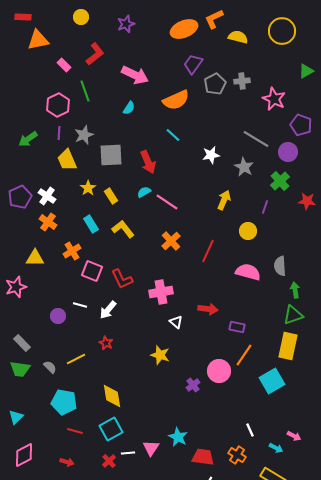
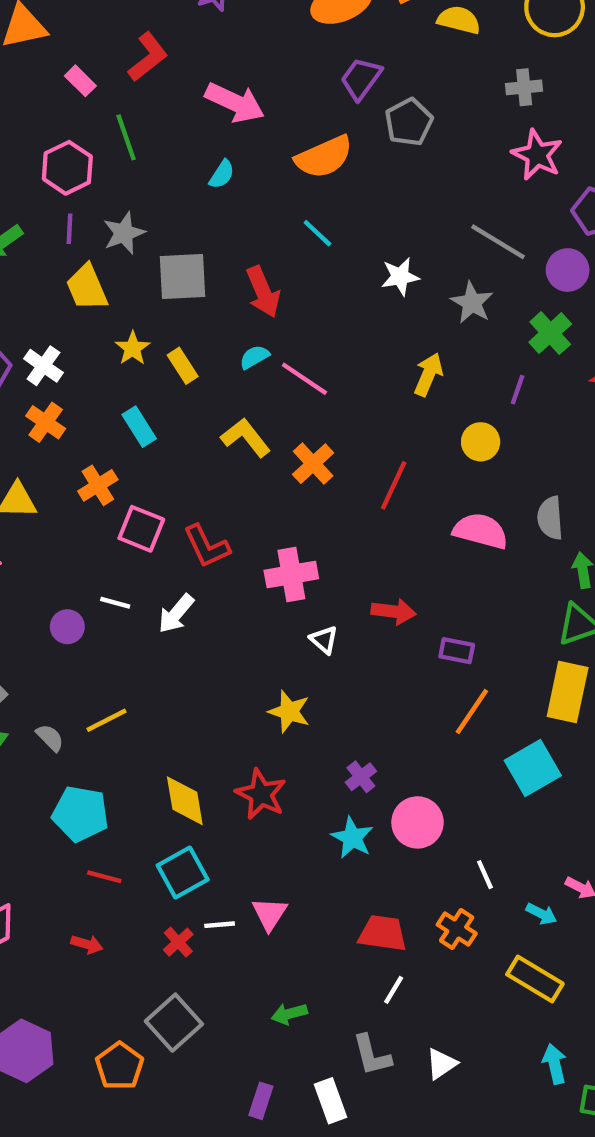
gray cross: (242, 81) -> (524, 87), moved
yellow L-shape: (123, 229) -> (246, 437), moved
red star: (106, 343) -> (261, 794), moved, size x1.6
pink circle: (219, 371) -> (418, 822), moved
cyan star: (178, 437) -> (352, 838), moved

